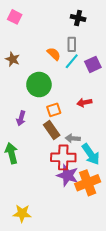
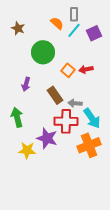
orange square: (54, 110) -> (68, 70), moved, turned -32
purple star: (68, 175) -> (47, 138), moved
yellow star: (22, 213) -> (27, 150), moved

